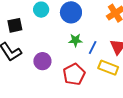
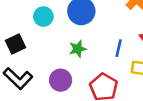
green star: (75, 40) -> (78, 49), moved

